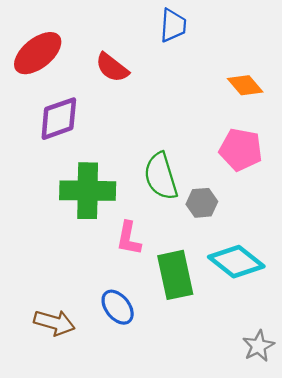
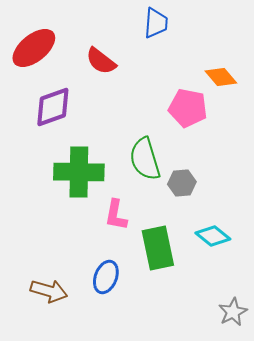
pink pentagon: (241, 150) -> (188, 108), moved
cyan diamond: (236, 262) -> (213, 236), size x0.7
blue ellipse: (118, 307) -> (106, 277), turned 60

